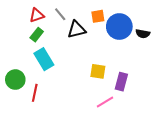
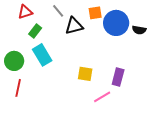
red triangle: (37, 15) -> (25, 12), moved
yellow square: (98, 71) -> (85, 74), moved
green circle: (15, 80) -> (14, 61), moved
red line: (35, 93) -> (18, 88), moved

